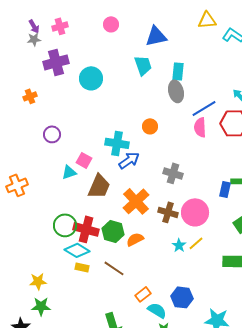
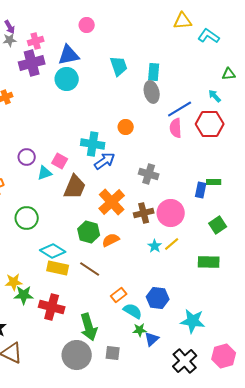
pink cross: (60, 26) -> (36, 41), moved
blue triangle: (156, 36) -> (69, 55), moved
purple circle: (52, 134) -> (27, 157), moved
brown cross: (168, 212) -> (144, 213), turned -30
green circle: (65, 225) -> (27, 218), moved
red cross: (86, 229) -> (52, 307), moved
yellow rectangle: (82, 267) -> (58, 268), size x1.5
green star: (41, 306) -> (24, 295), moved

